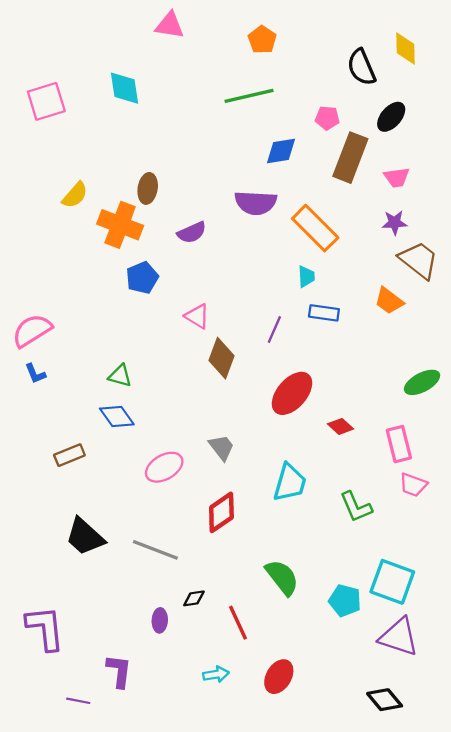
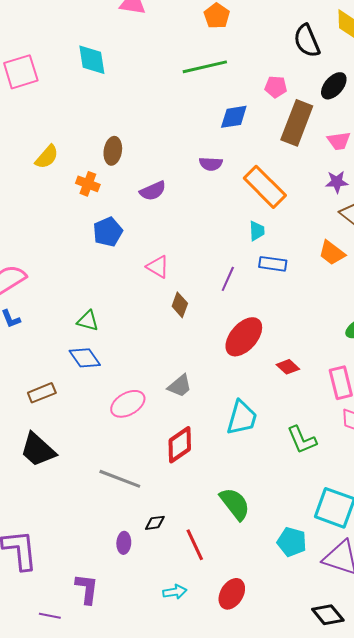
purple semicircle: (256, 203) -> (211, 164), size x0.6
orange cross: (120, 225) -> (88, 184), size x0.6
brown diamond: (221, 358) -> (180, 305), size x0.7
gray trapezoid: (221, 447) -> (180, 386), turned 88
black trapezoid: (85, 537) -> (38, 450), moved
cyan pentagon: (345, 601) -> (292, 542), moved

